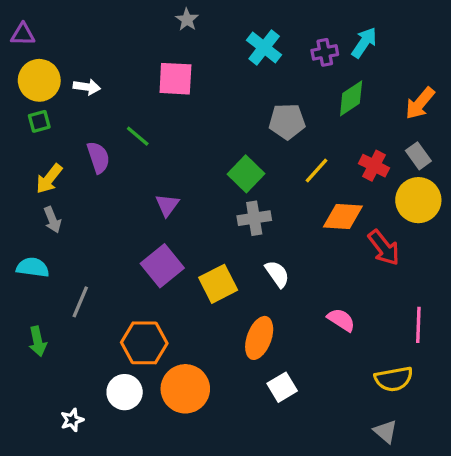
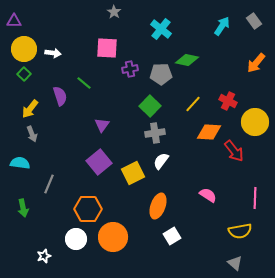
purple cross: (325, 52) -> (130, 69), moved
green diamond: (351, 98) -> (187, 60), moved, turned 45
green square: (39, 121) -> (24, 74), turned -32
gray pentagon: (287, 121) -> (161, 74), moved
gray rectangle: (418, 156) -> (254, 21), moved
white semicircle: (277, 274) -> (161, 161), moved, turned -108

